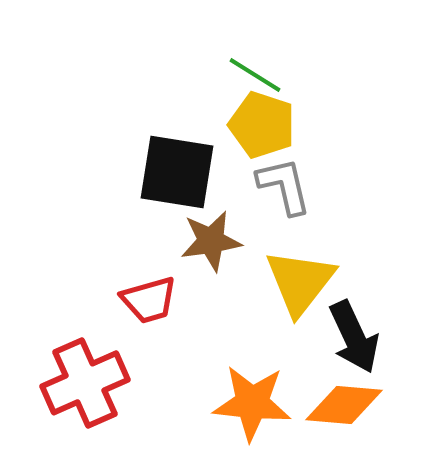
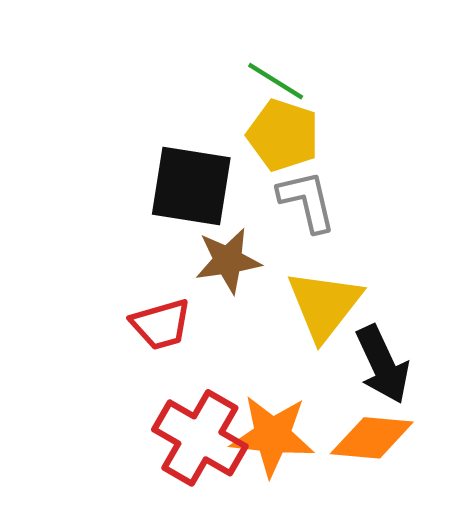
red cross: (85, 383) -> (200, 438), moved, turned -36

